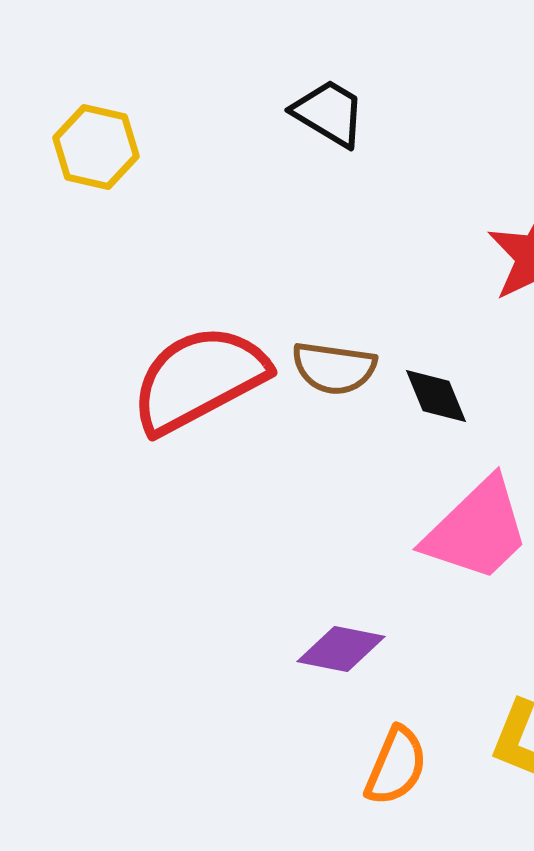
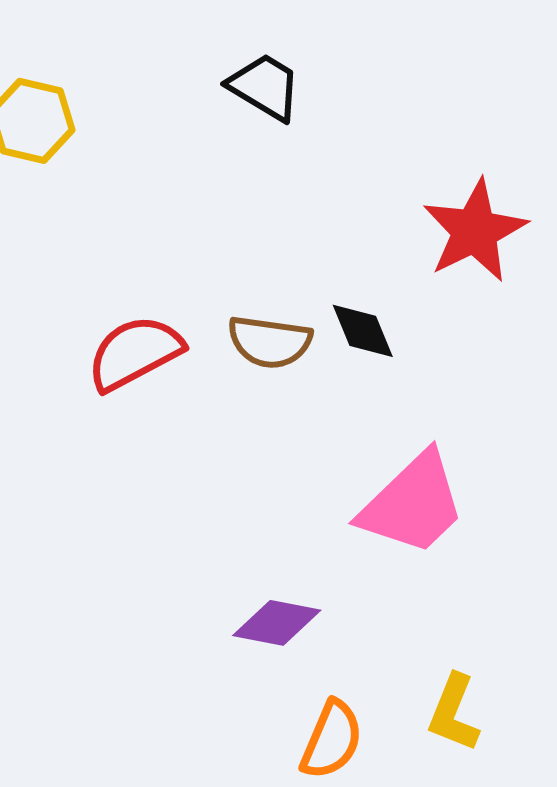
red semicircle: (199, 379) -> (135, 353), size x0.7
black diamond: (436, 396) -> (363, 331), moved

